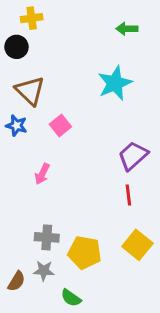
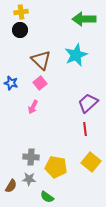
green arrow: (127, 29) -> (84, 19), size x1.6
black circle: (16, 47) -> (20, 30), moved
brown triangle: (30, 91) -> (41, 60), moved
pink arrow: (42, 174) -> (33, 107), moved

